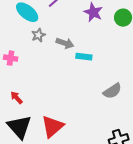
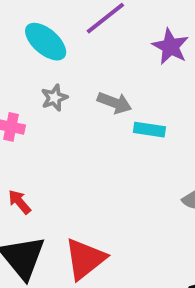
gray star: (38, 35) -> (54, 98), moved

